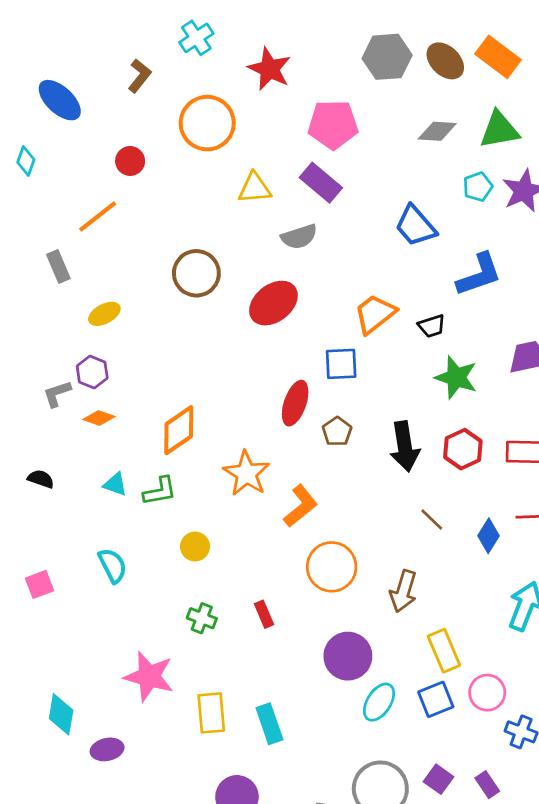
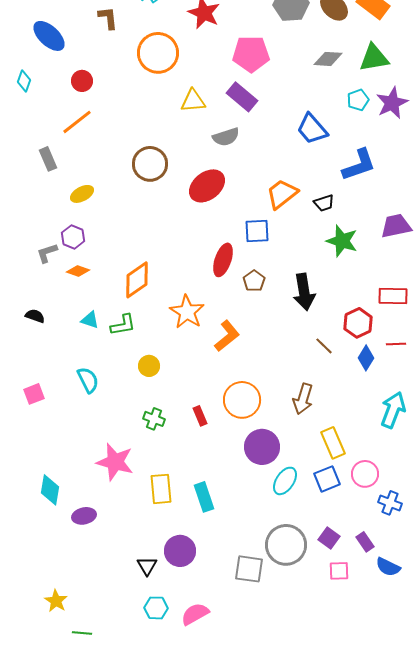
brown L-shape: (140, 76) -> (108, 18), turned -45
red circle: (130, 161) -> (82, 81), moved
red hexagon: (463, 449) -> (358, 323), moved
orange circle: (332, 567) -> (242, 400), moved

